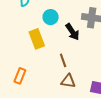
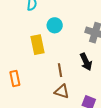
black arrow: (72, 32) -> (86, 62), moved
orange rectangle: (20, 76) -> (15, 78), turned -42

